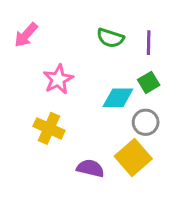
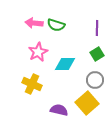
pink arrow: (26, 35) -> (34, 23), moved, turned 54
green semicircle: (110, 38) -> (56, 25), moved
cyan diamond: (118, 98) -> (65, 64), moved

